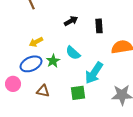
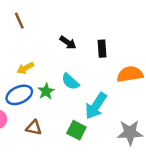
black arrow: (71, 21) -> (68, 43), turned 64
green square: (78, 93) -> (76, 130), turned 35

